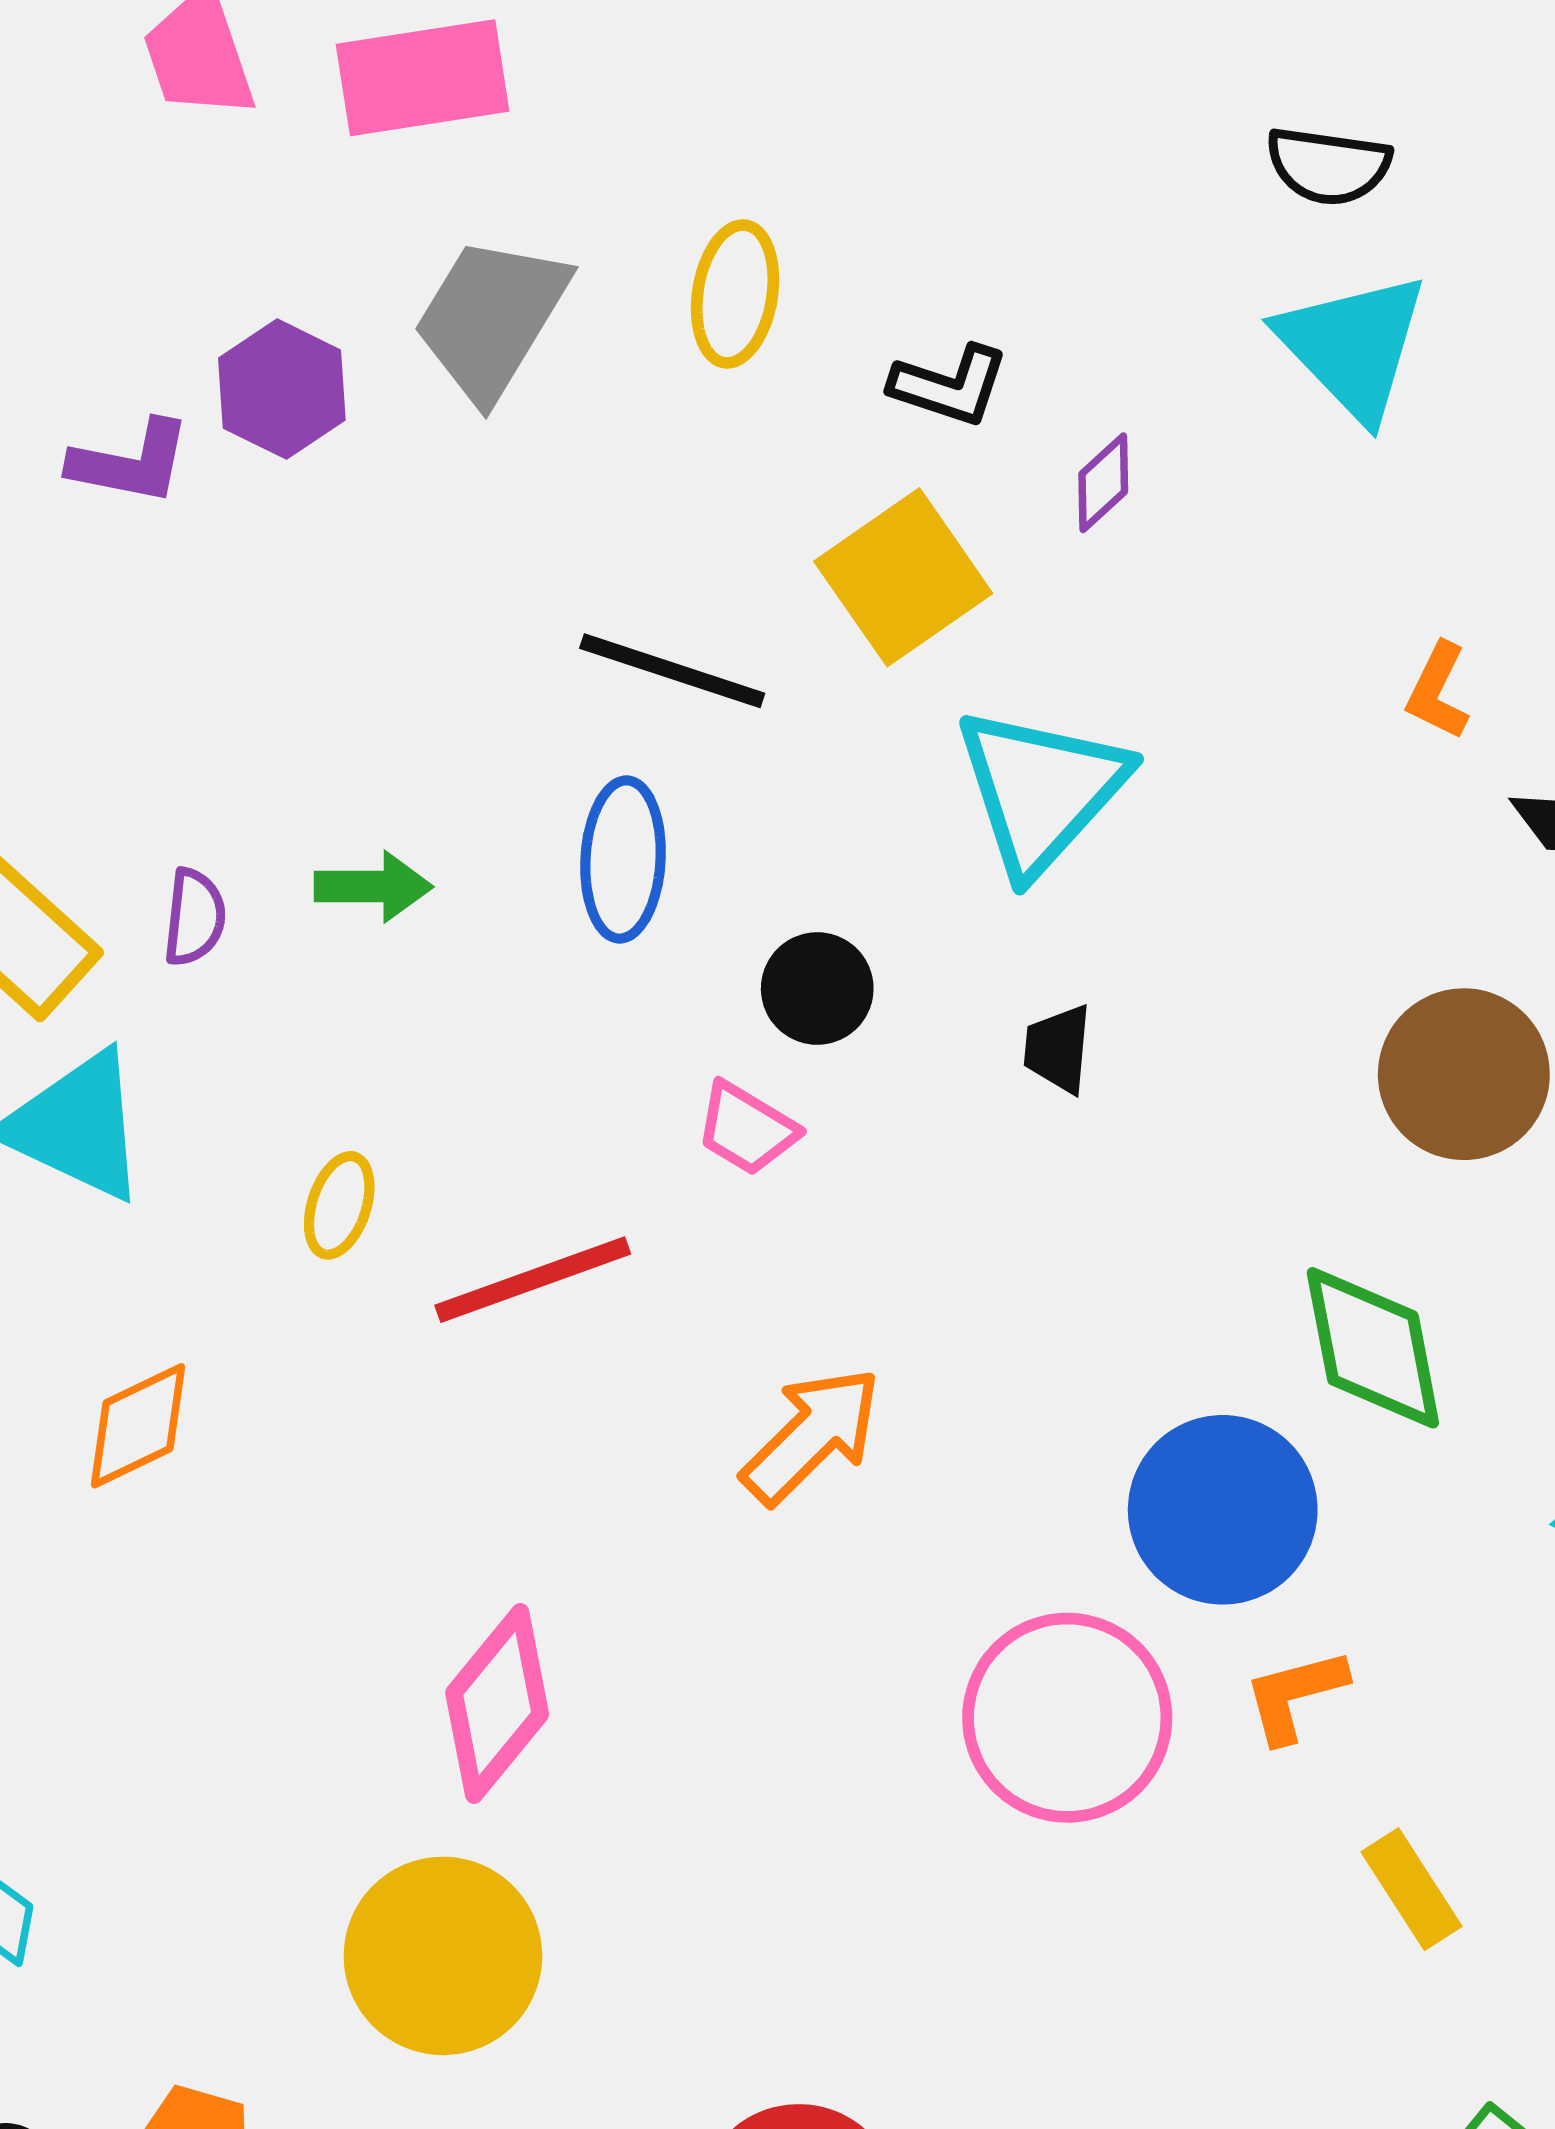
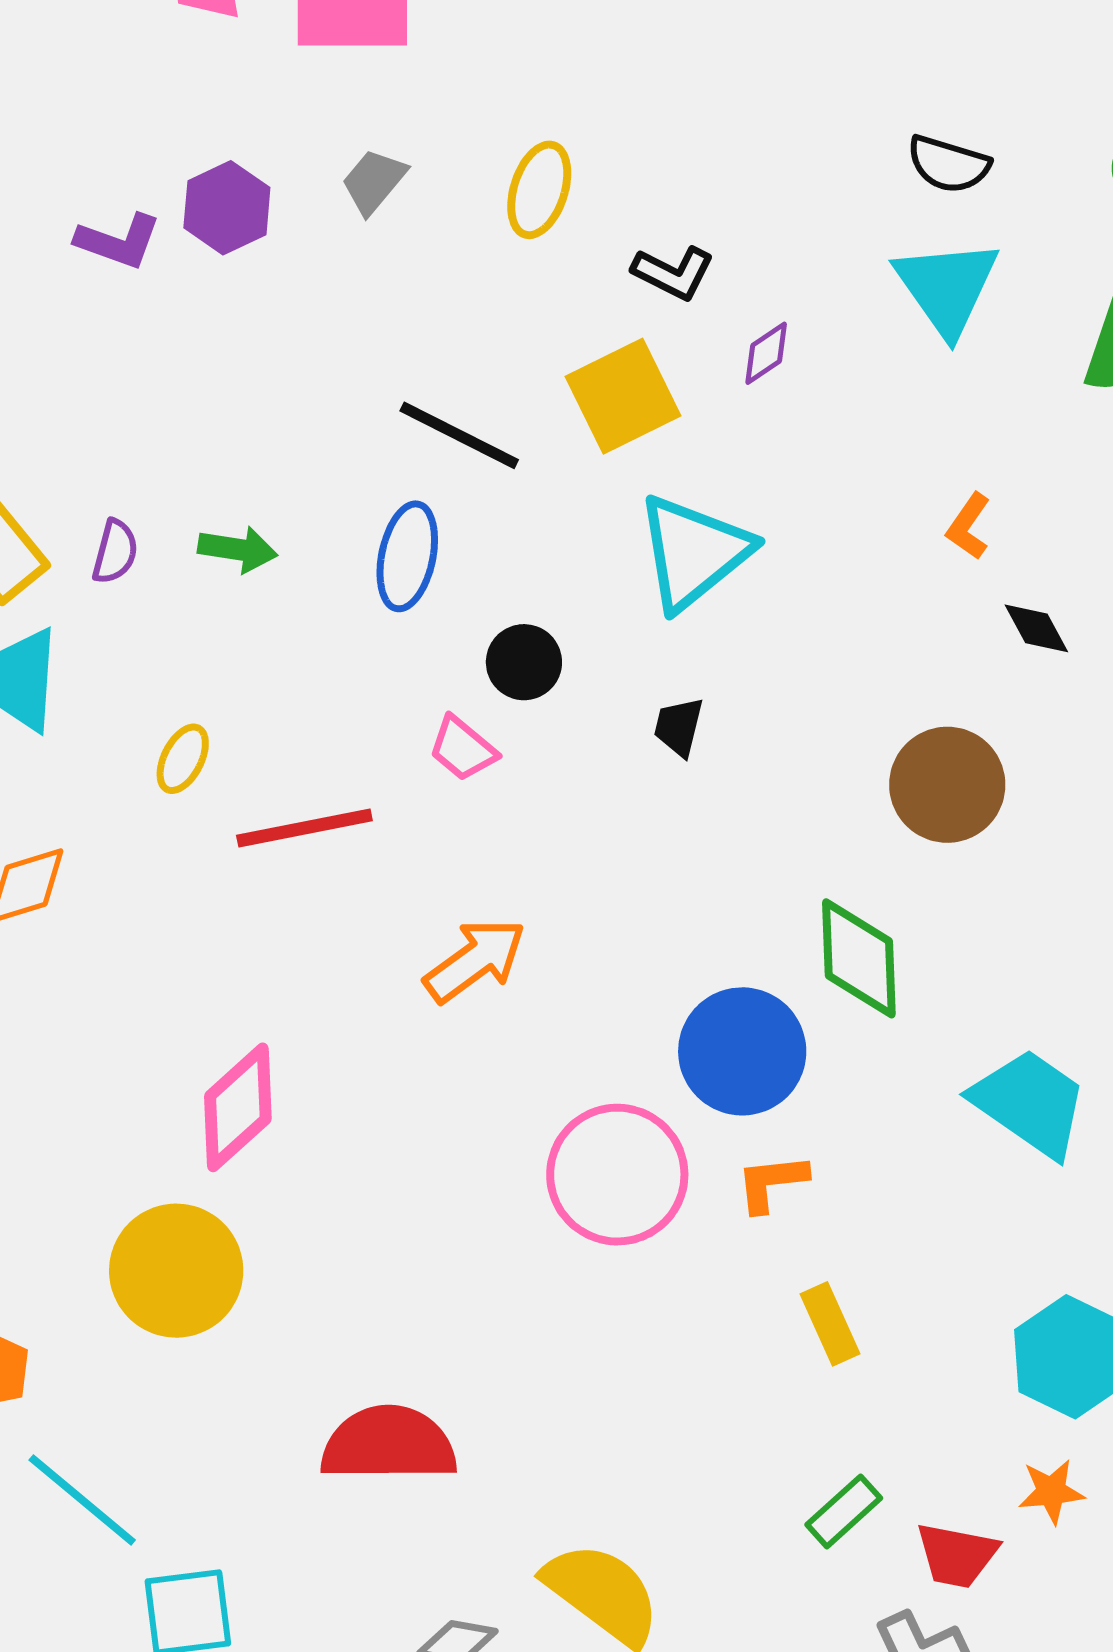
gray trapezoid: (491, 318) -> (374, 181), size x0.6

